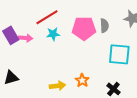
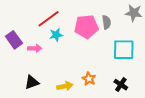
pink arrow: (26, 38) -> (35, 48), moved
black triangle: (11, 78) -> (32, 82), moved

